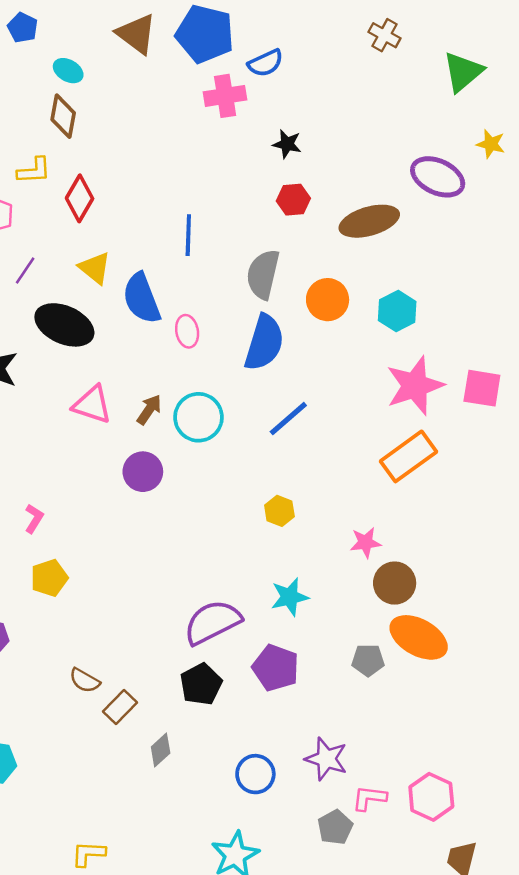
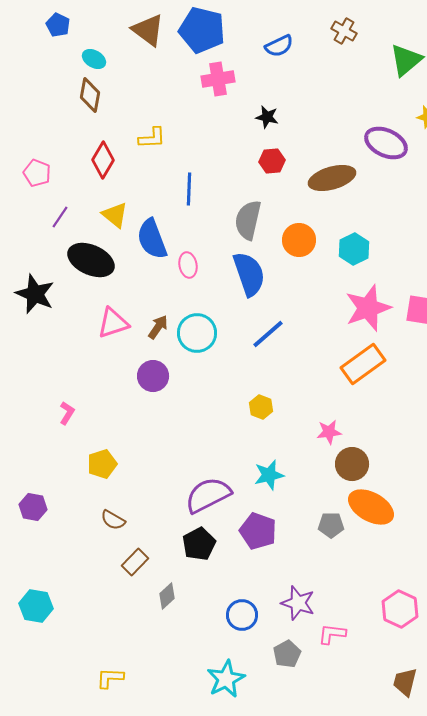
blue semicircle: (266, 63) -> (279, 46), moved
yellow L-shape: (34, 171) -> (152, 138), moved
blue semicircle: (264, 343) -> (249, 274), turned -36
pink triangle: (92, 405) -> (113, 323), turned -36
yellow pentagon: (49, 578) -> (102, 464), moved
brown semicircle: (85, 680) -> (113, 520), moved
pink hexagon: (431, 797) -> (400, 609), moved
gray pentagon: (335, 827) -> (287, 654), moved

